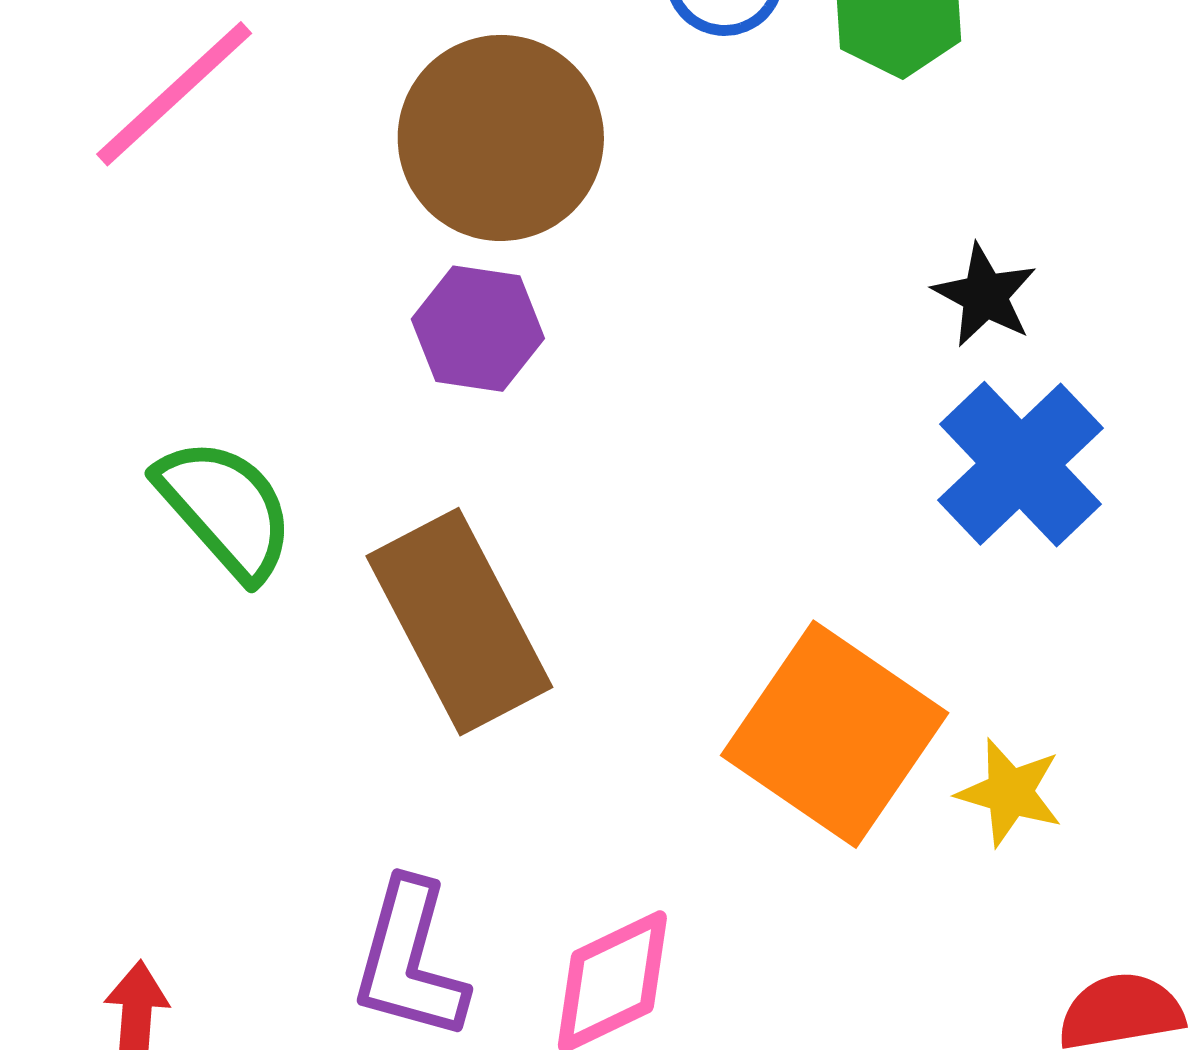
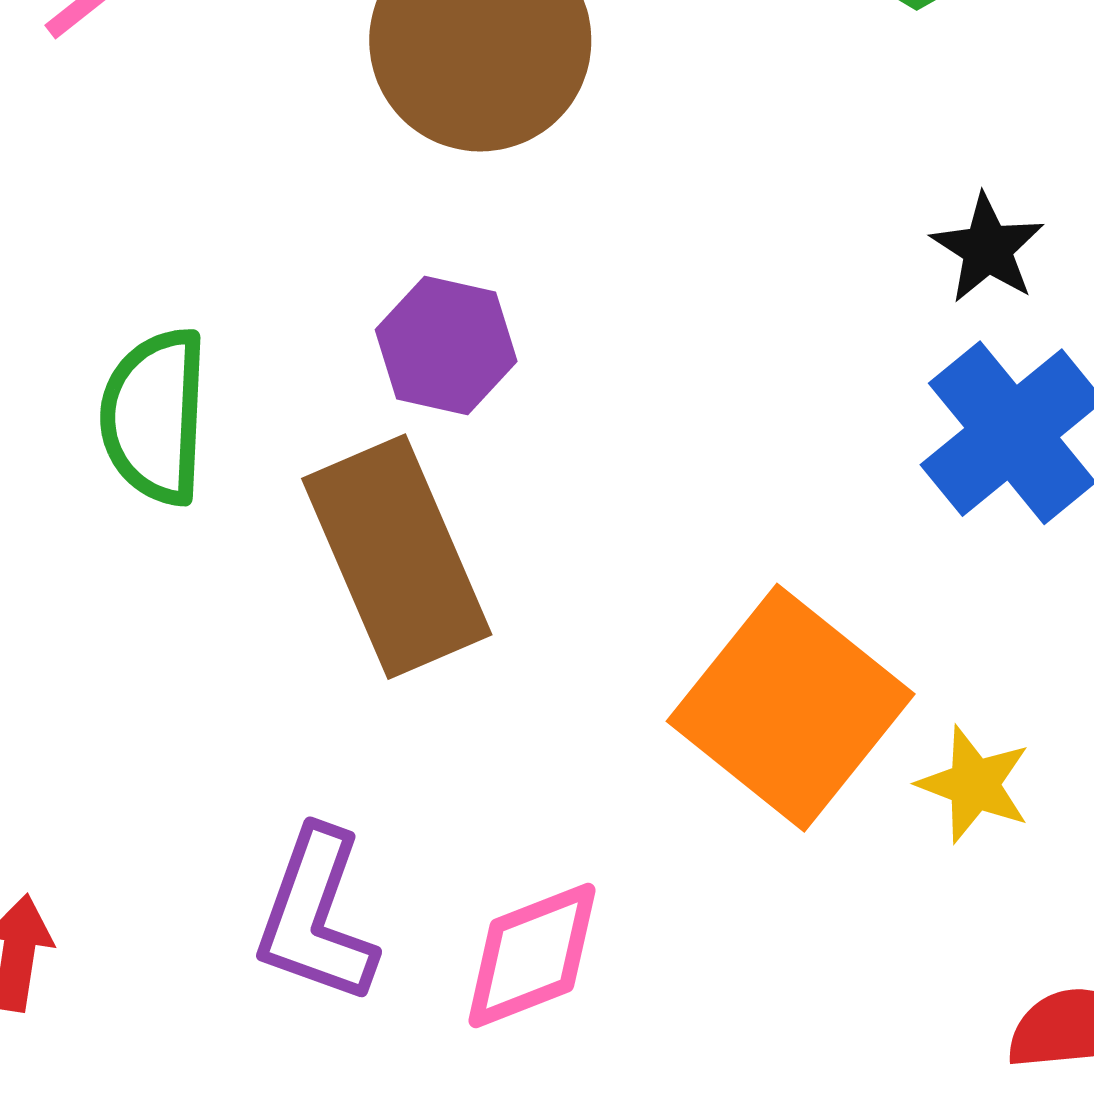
purple hexagon: (478, 329) -> (446, 346), moved
green semicircle: (225, 509) -> (155, 416), turned -140

